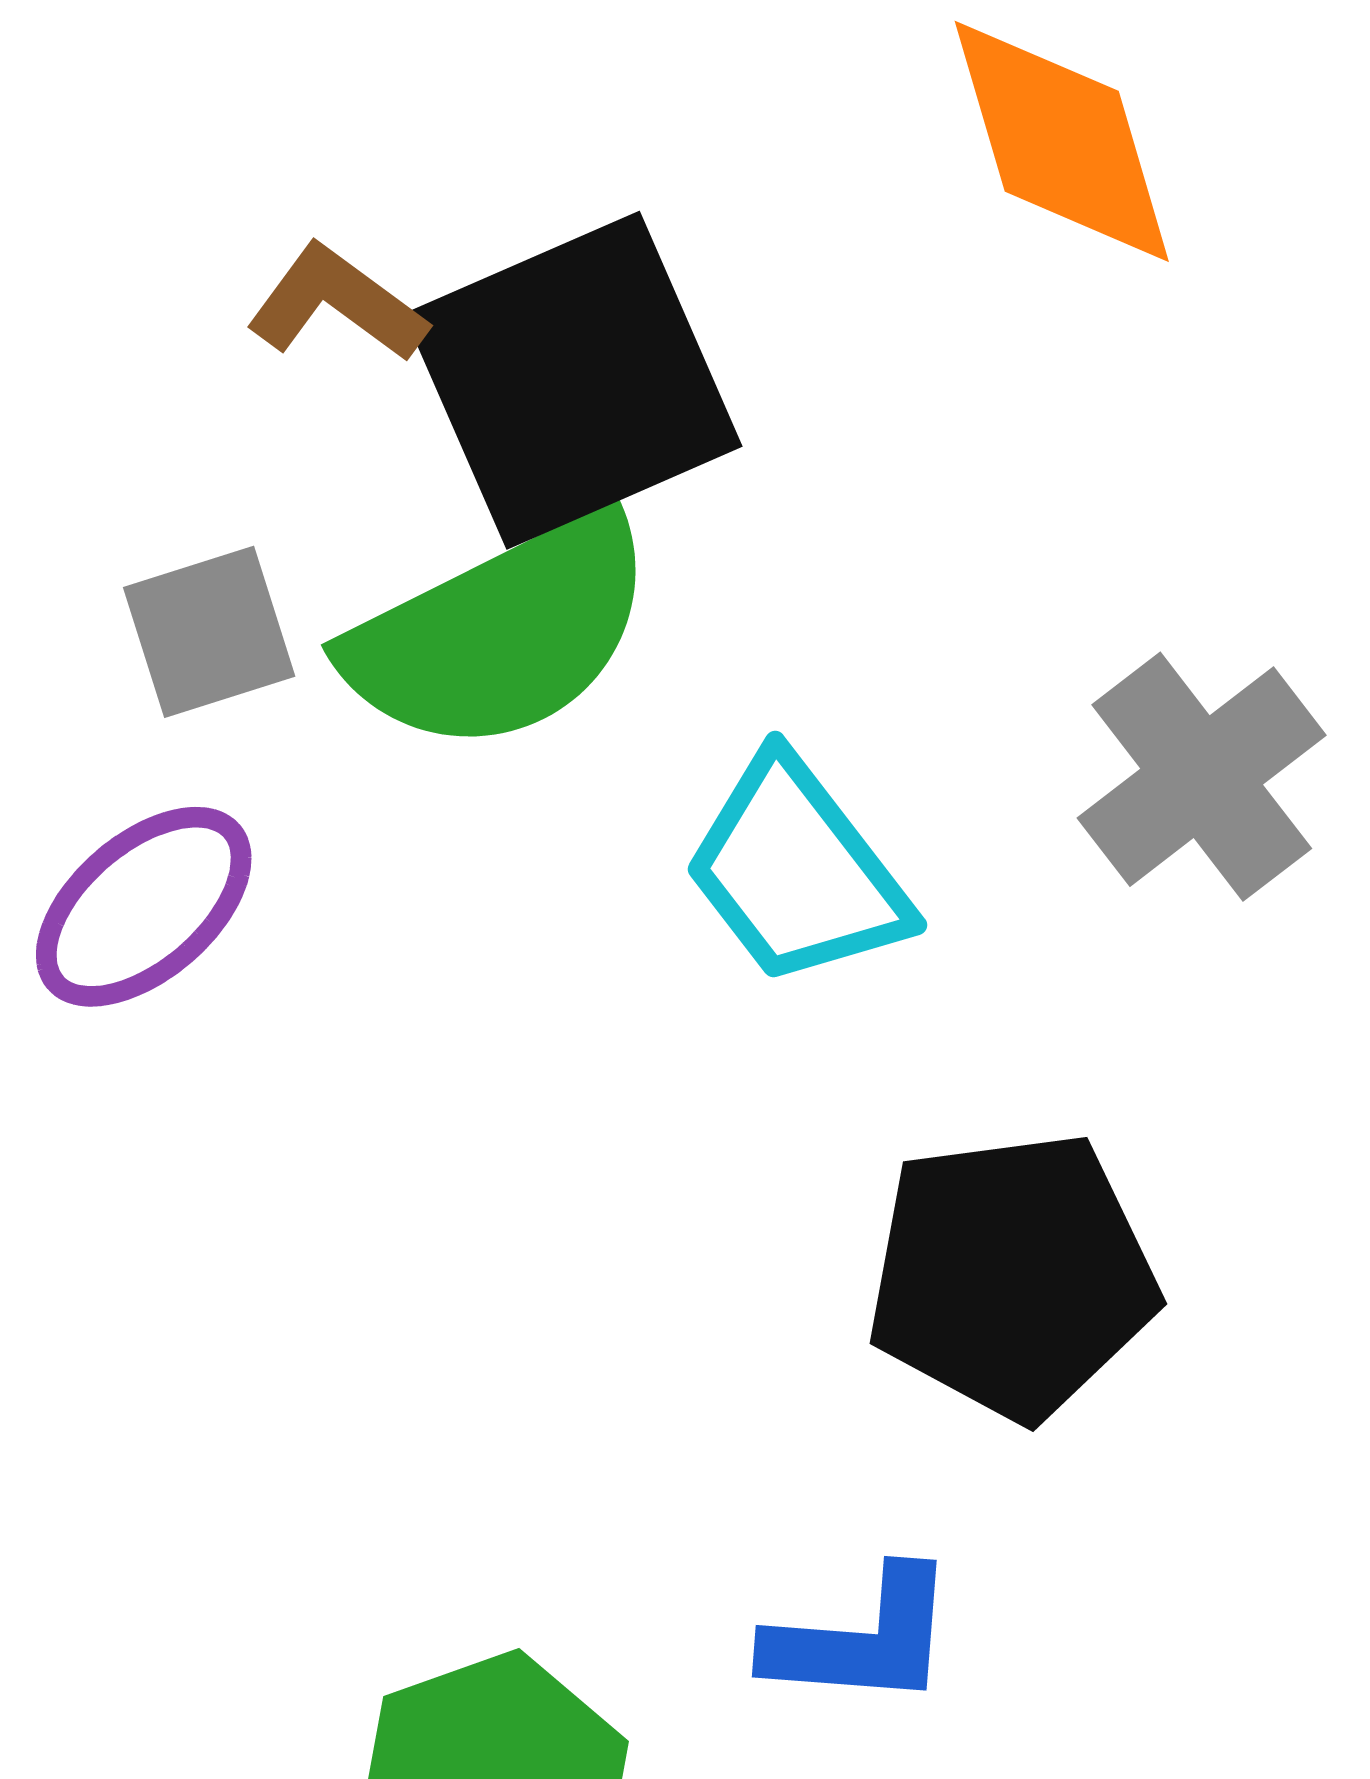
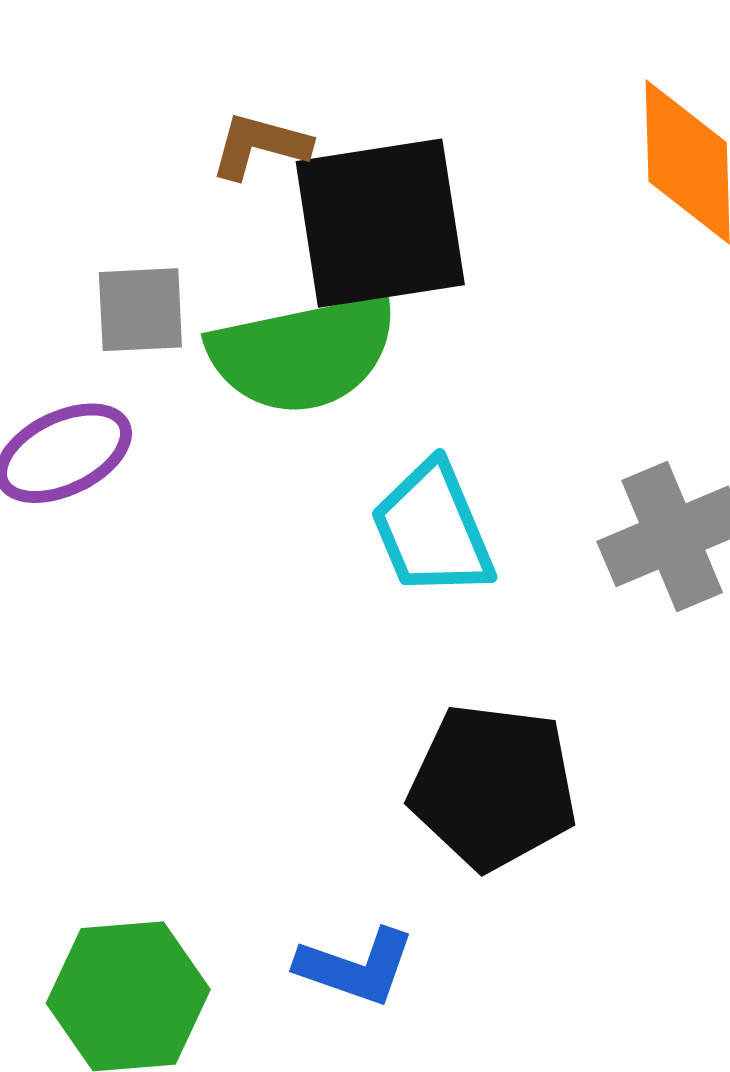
brown L-shape: (337, 304) -> (260, 146), turned -36

